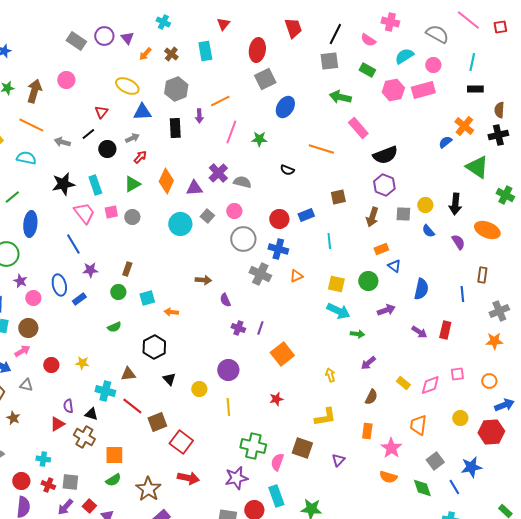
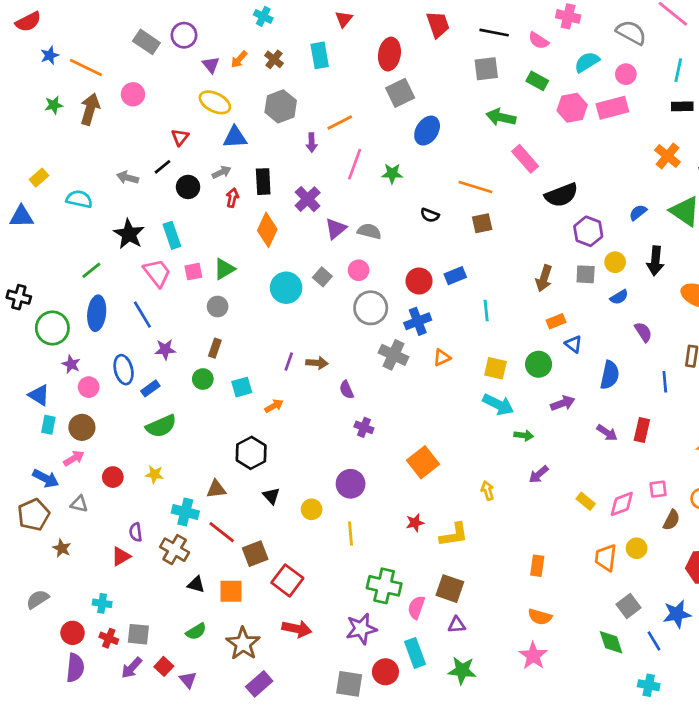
black line: (335, 34) -> (494, 33), turned 75
purple triangle: (127, 38) -> (211, 65), moved
orange line: (31, 125) -> (86, 67), moved
black rectangle: (175, 128) -> (263, 182), moved
blue semicircle: (445, 142) -> (638, 212), moved
red arrow: (140, 157) -> (232, 198), turned -32
purple cross: (218, 173) -> (308, 199), moved
black star: (63, 184) -> (129, 234), turned -30
green triangle: (132, 184) -> (224, 269), moved
purple hexagon: (384, 185) -> (588, 231), moved
purple triangle: (194, 188) -> (336, 229), moved, turned -36
green line: (12, 197) -> (91, 270), moved
brown square: (338, 197) -> (482, 223), moved
gray circle: (132, 217) -> (218, 307), moved
blue ellipse: (30, 224) -> (97, 313), moved
blue semicircle: (428, 231) -> (619, 297), turned -80
purple semicircle: (458, 242) -> (643, 332), moved
blue cross: (278, 249) -> (418, 321), turned -36
orange arrow: (171, 312) -> (274, 406), turned 144
green semicircle: (114, 327) -> (161, 426), moved, size x1.6
purple line: (260, 328) -> (289, 362), moved
brown semicircle: (371, 397) -> (671, 520), moved
black triangle: (91, 414) -> (196, 585), moved
yellow L-shape: (325, 417) -> (454, 535), moved
yellow circle: (460, 418) -> (637, 548), moved
brown cross: (84, 437) -> (175, 550), moved
pink star: (391, 448) -> (533, 656), moved
orange square: (114, 455) -> (231, 591), moved
purple triangle: (338, 460) -> (457, 625), moved, turned 40
orange semicircle: (388, 477) -> (540, 617), moved

